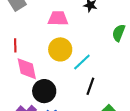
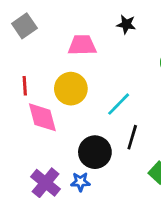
yellow circle: (60, 49) -> (71, 89), moved
black circle: (44, 91) -> (95, 152), moved

